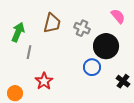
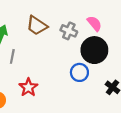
pink semicircle: (118, 16) -> (94, 23), moved
brown trapezoid: (52, 23) -> (37, 26), turned 110

